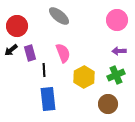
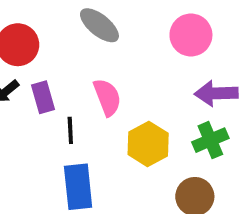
pink circle: (117, 20) -> (191, 35), moved
purple arrow: (119, 51) -> (216, 93), size x1.5

